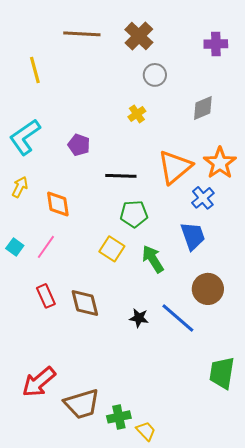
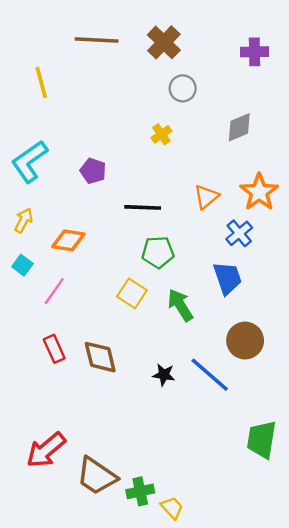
orange triangle: (175, 167) -> (206, 197), size x0.6
orange diamond: (58, 204) -> (68, 240), turned -72
cyan square: (15, 247) -> (22, 265), moved
brown trapezoid: (82, 404) -> (97, 476), turned 51

